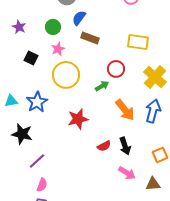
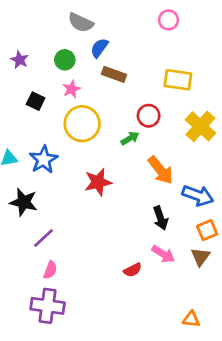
blue arrow: (153, 111) -> (198, 195), moved, turned 95
red semicircle: (104, 146) -> (133, 270), moved
brown triangle: (153, 184) -> (200, 257), moved, turned -49

